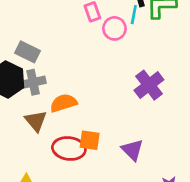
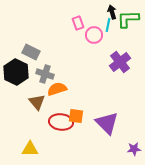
gray cross: (33, 82) -> (45, 74), moved, turned 30
purple cross: (149, 85) -> (120, 62), moved
purple triangle: (132, 150) -> (107, 123), size x1.4

